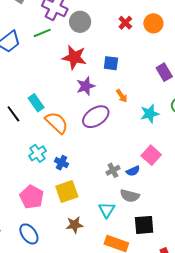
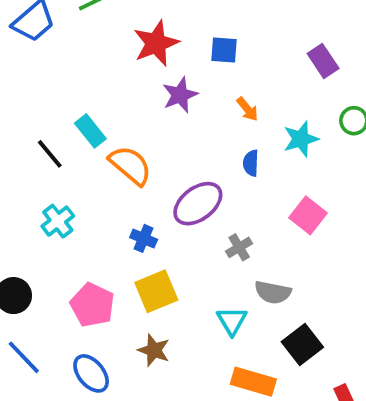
red star: (74, 57) -> (156, 43), turned -30
purple ellipse: (96, 117) -> (198, 204), moved
cyan cross: (37, 153) -> (58, 221), moved
blue semicircle: (133, 171) -> (251, 163), moved, turned 120
brown star: (74, 225) -> (154, 350), moved, turned 30
black square: (144, 225) -> (302, 345), turned -30

